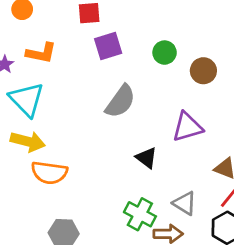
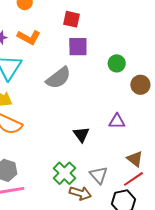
gray semicircle: (120, 101) -> (58, 78), moved
purple triangle: (187, 127) -> (117, 121), size x0.7

